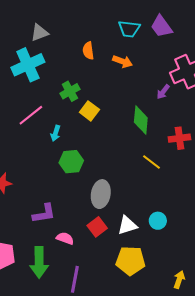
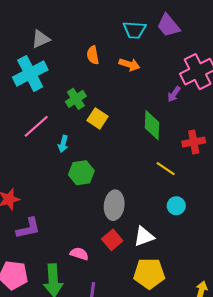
purple L-shape: (44, 214) -> (28, 228), moved
cyan circle: (158, 221) -> (176, 206), moved

